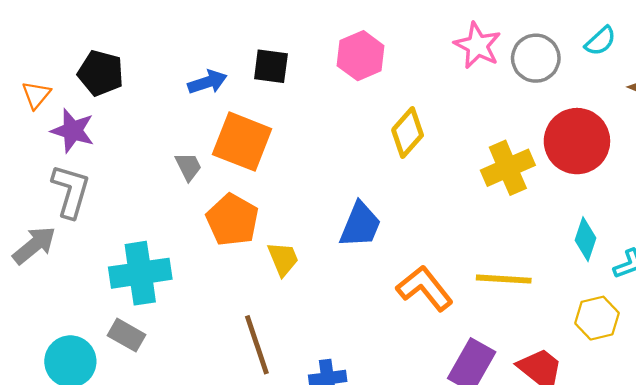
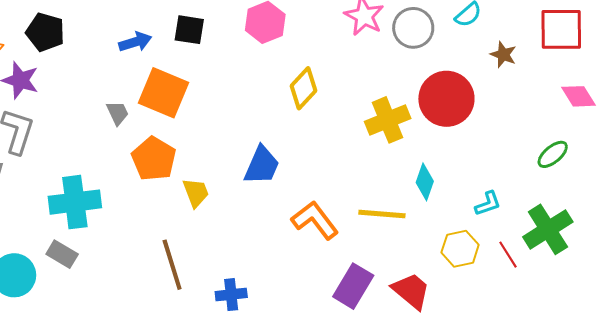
cyan diamond: (585, 239) -> (425, 182), moved

